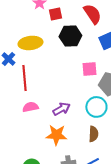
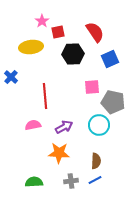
yellow ellipse: (30, 43) -> (31, 47), moved
red line: (24, 78) -> (45, 96), moved
brown semicircle: (93, 134) -> (96, 161), moved

